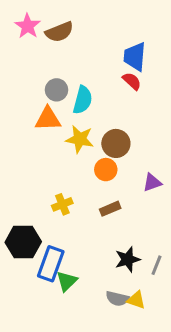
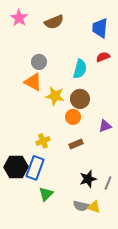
brown semicircle: (59, 32) -> (54, 22), moved
blue trapezoid: (135, 57) -> (100, 28), moved
red semicircle: (132, 81) -> (103, 57), moved, turned -64
cyan semicircle: (83, 100) -> (80, 69), moved
orange triangle: (48, 119) -> (33, 82), turned 30
blue rectangle: (51, 264) -> (35, 168), moved

